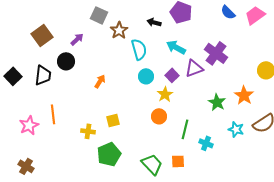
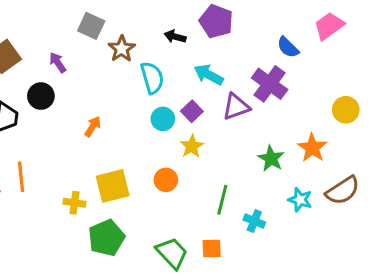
blue semicircle: (228, 12) -> (288, 47), moved
purple arrow: (77, 39) -> (58, 62), turned -80
purple square: (172, 75) -> (192, 111), moved
orange circle: (159, 116) -> (166, 180), moved
yellow square: (113, 120) -> (113, 186), size x1.6

